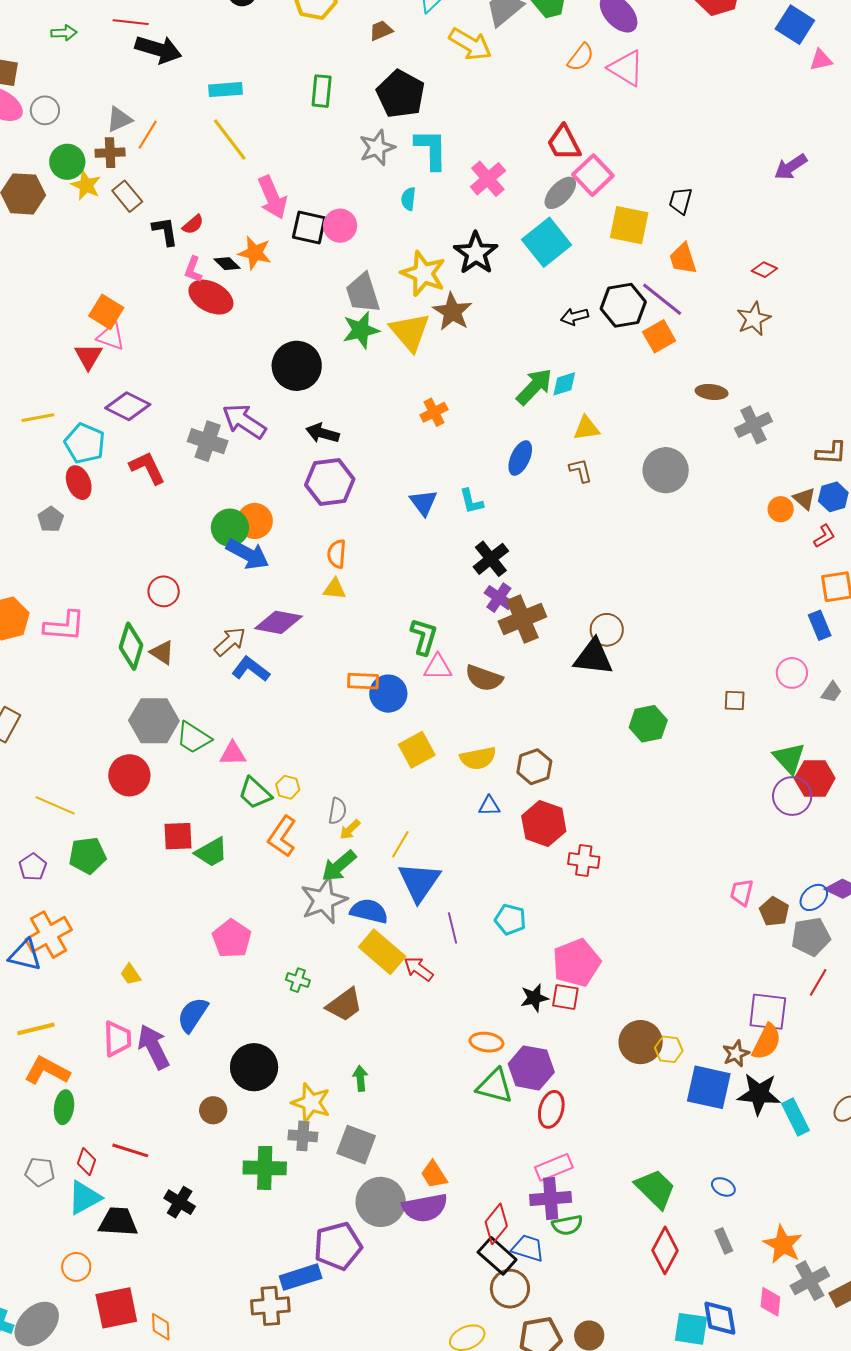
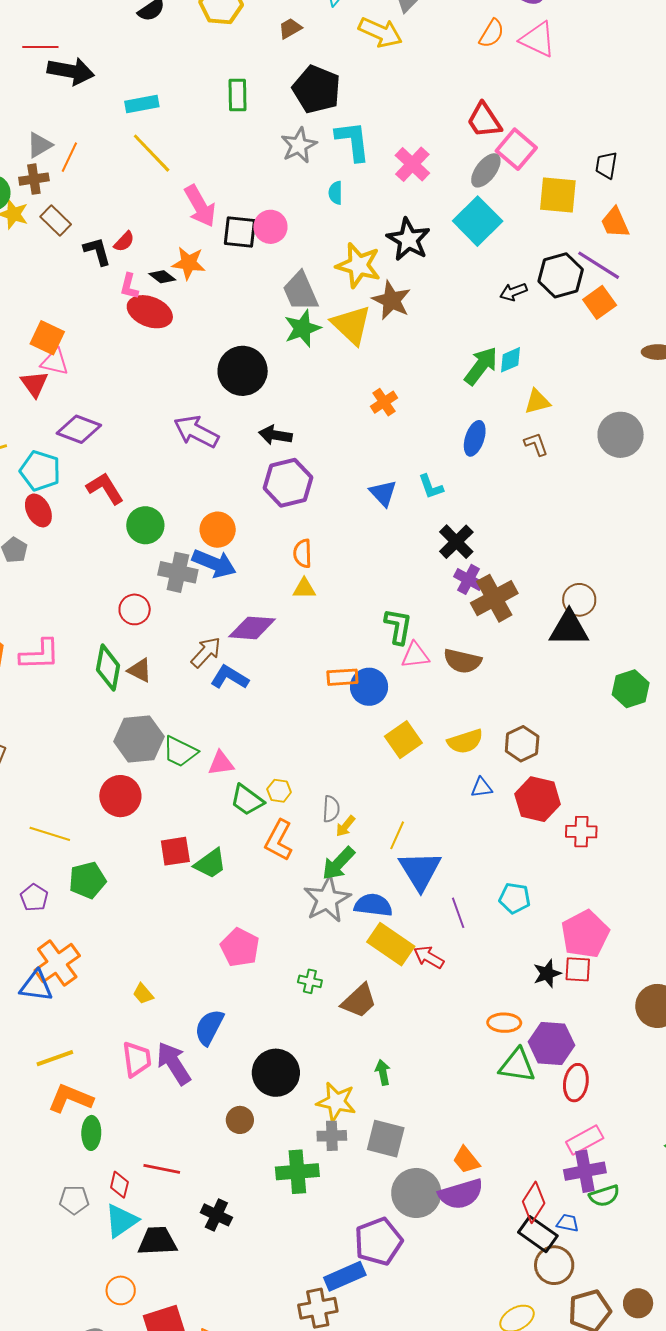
gray cross: (208, 441) -> (178, 572), moved
green circle: (230, 528) -> (145, 525), moved
blue trapezoid: (528, 1248) -> (568, 1223), size x0.7

